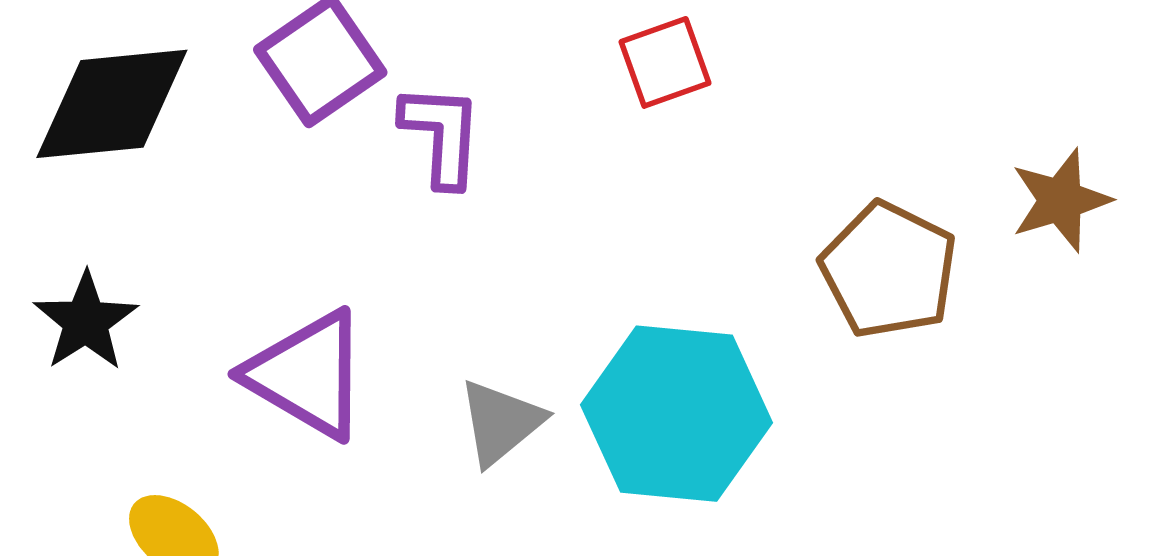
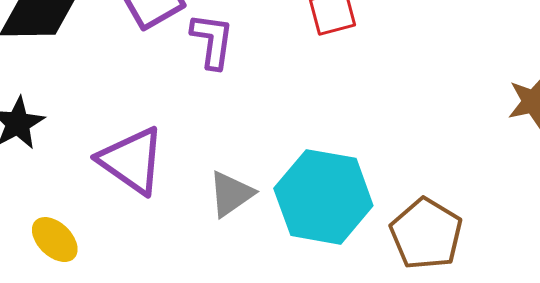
brown pentagon: (889, 270) -> (426, 234), moved

